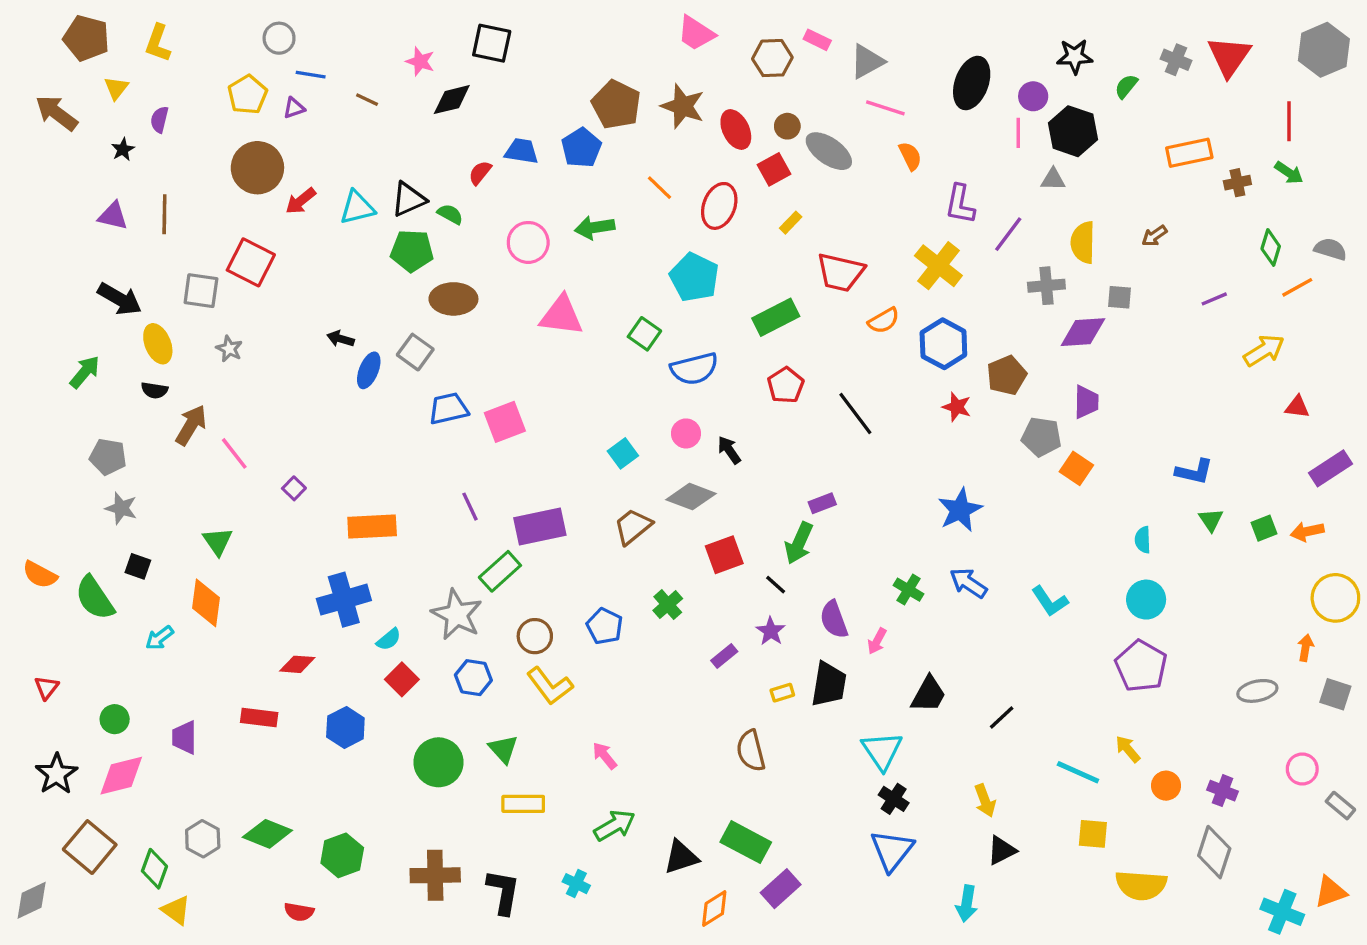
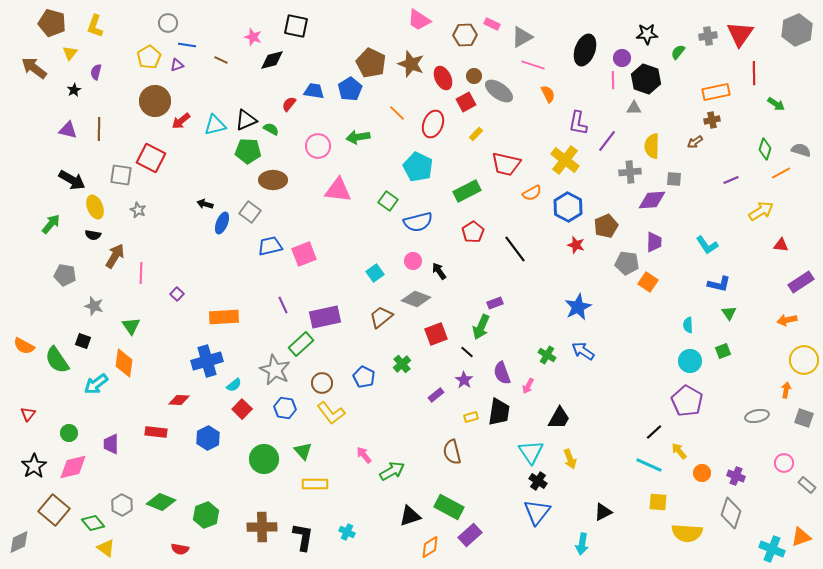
gray cross: (1176, 60) -> (708, 36), turned -30
red line: (1289, 121) -> (754, 73), moved
brown cross: (1237, 183) -> (712, 120), moved
pink line: (234, 453) -> (141, 273), turned 40
gray star: (121, 508) -> (94, 306), moved
green square: (1264, 528) -> (723, 351), moved
cyan L-shape: (1050, 601) -> (707, 245), moved
cyan arrow: (159, 638) -> (96, 384), size x1.4
black line: (1002, 717) -> (654, 432), moved
yellow arrow: (985, 801) -> (570, 459), moved
green arrow: (615, 825) -> (392, 471), moved
green diamond: (154, 869) -> (93, 523), turned -60

